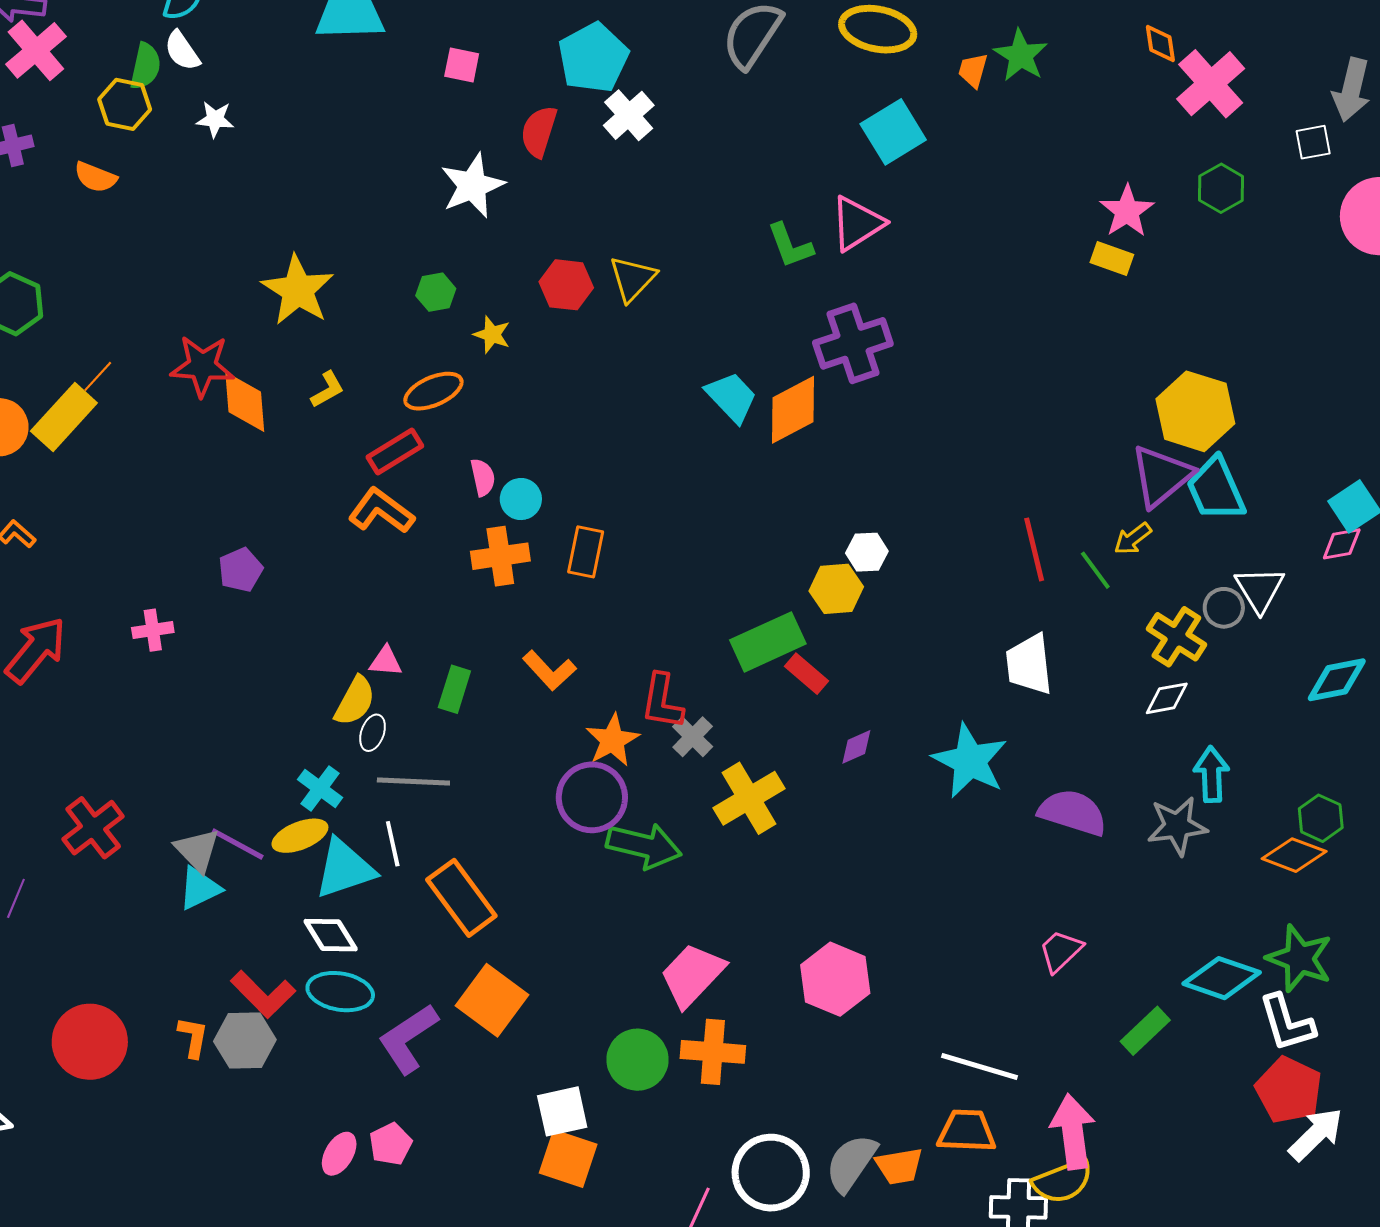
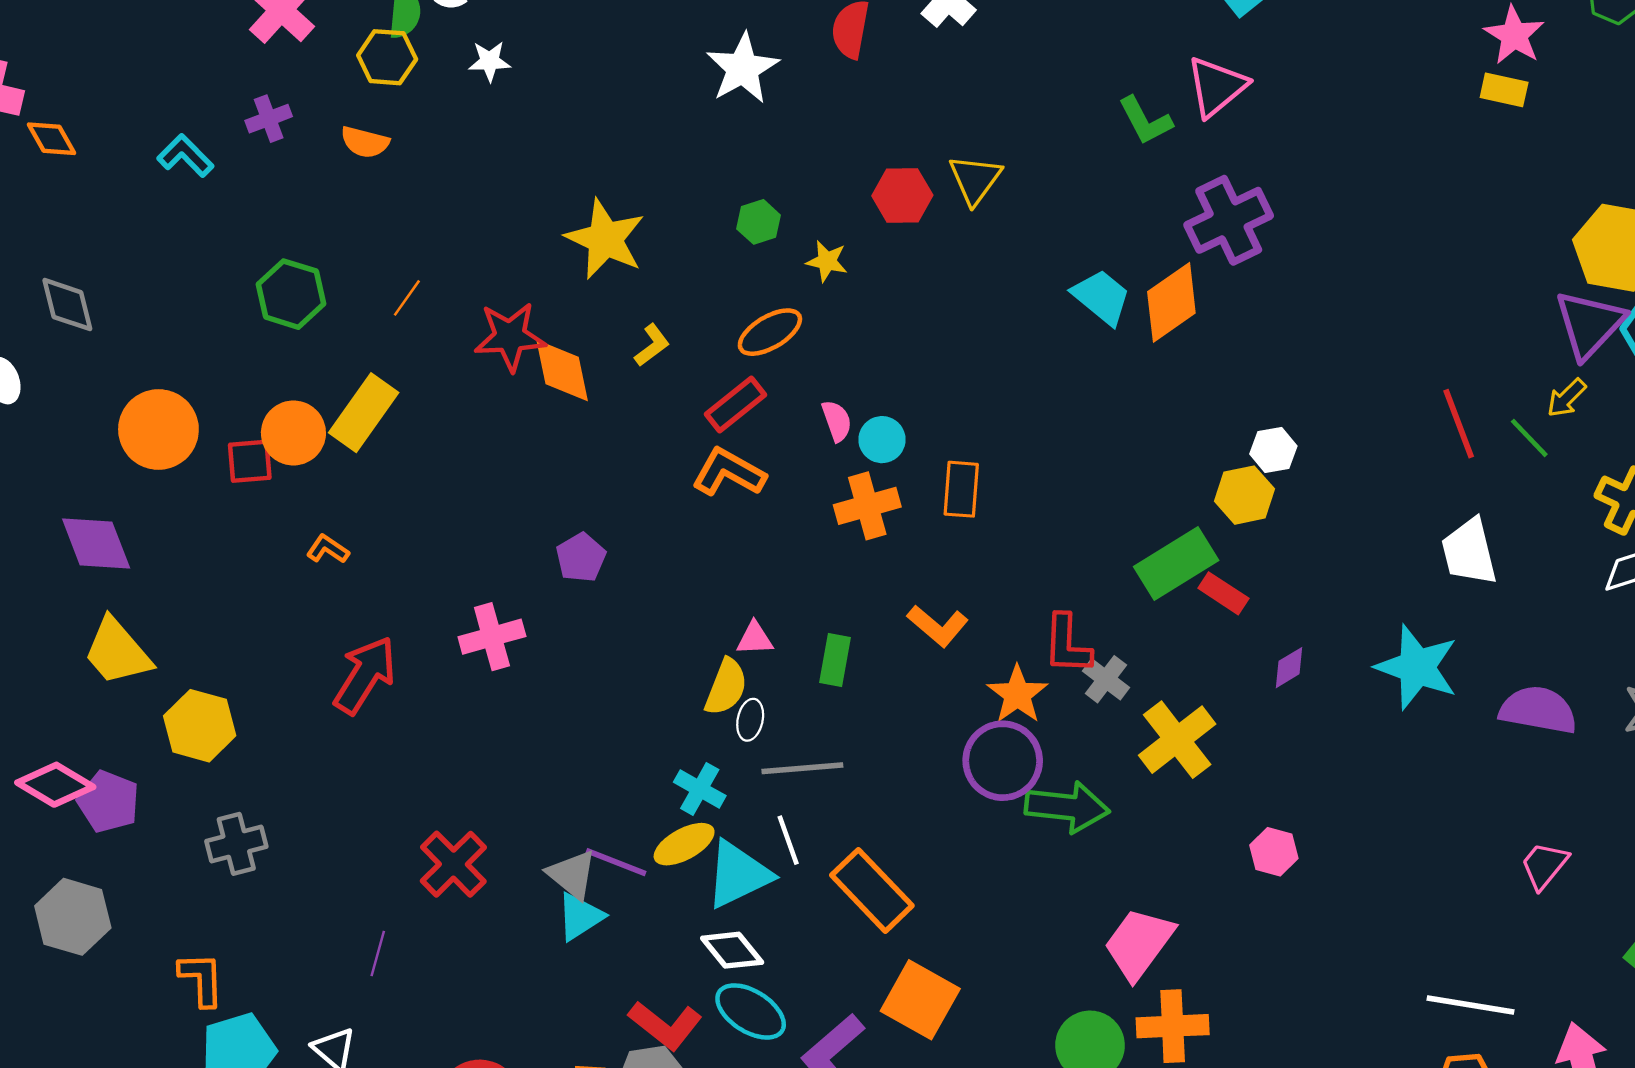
white star: (472, 186) -> (743, 68), moved
orange line: (98, 376) -> (407, 298), moved
pink cross: (153, 630) -> (492, 637), size x1.4
pink hexagon: (835, 979) -> (1274, 852), moved, size x0.6
cyan ellipse: (340, 992) -> (751, 1011), turned 30

